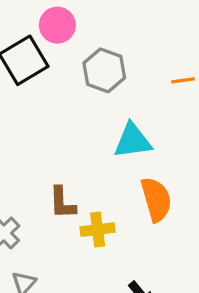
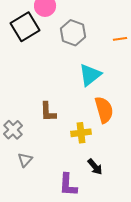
cyan triangle: (133, 141) -> (90, 75), turned -30
yellow cross: (98, 230) -> (81, 133), moved

